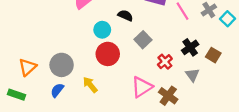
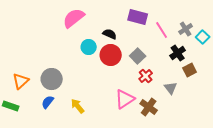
gray square: (143, 40) -> (138, 56), moved
black cross: (190, 47) -> (178, 53), moved
red circle: (108, 54) -> (111, 55), moved
brown square: (213, 55) -> (190, 70), turned 32
yellow arrow: (90, 85) -> (78, 106), moved

